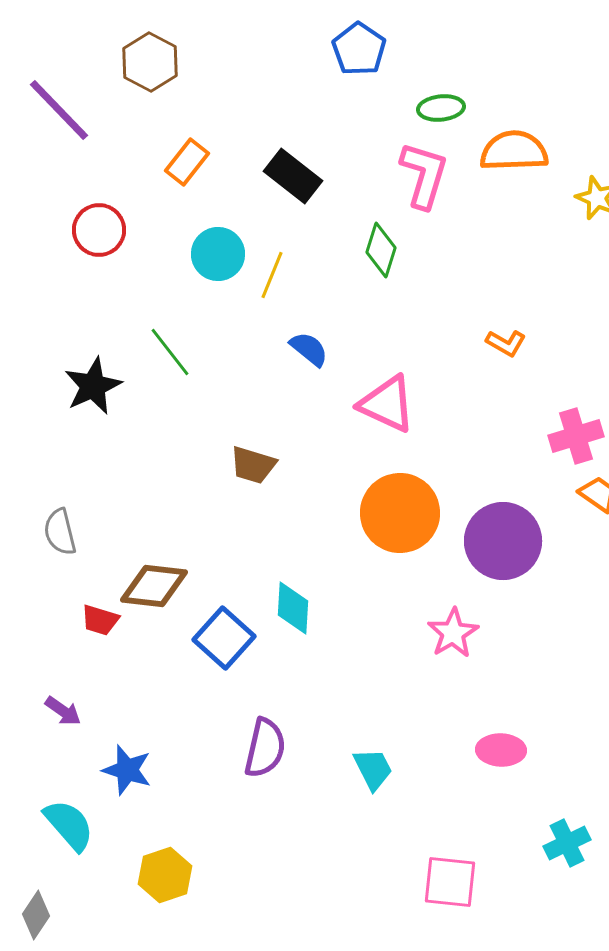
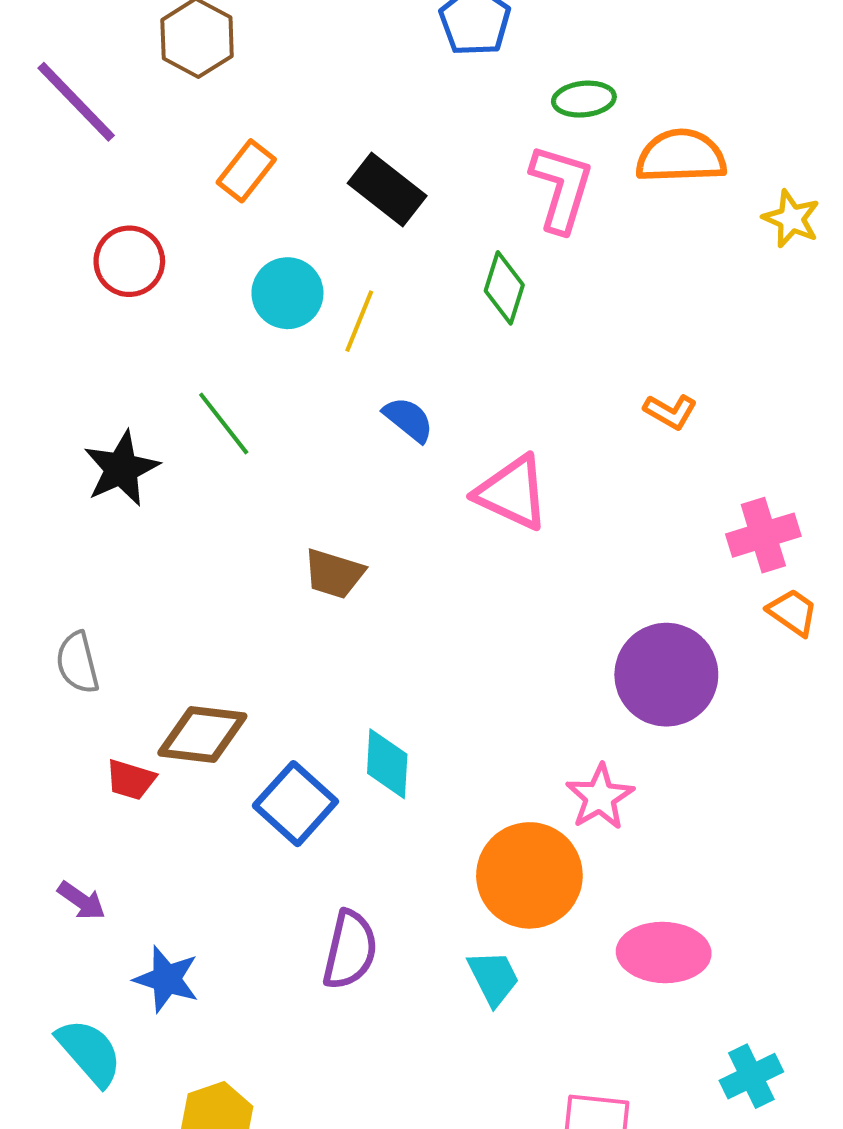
orange circle: (400, 513) -> (529, 875), moved
pink ellipse: (501, 750) -> (664, 952), size x1.4

